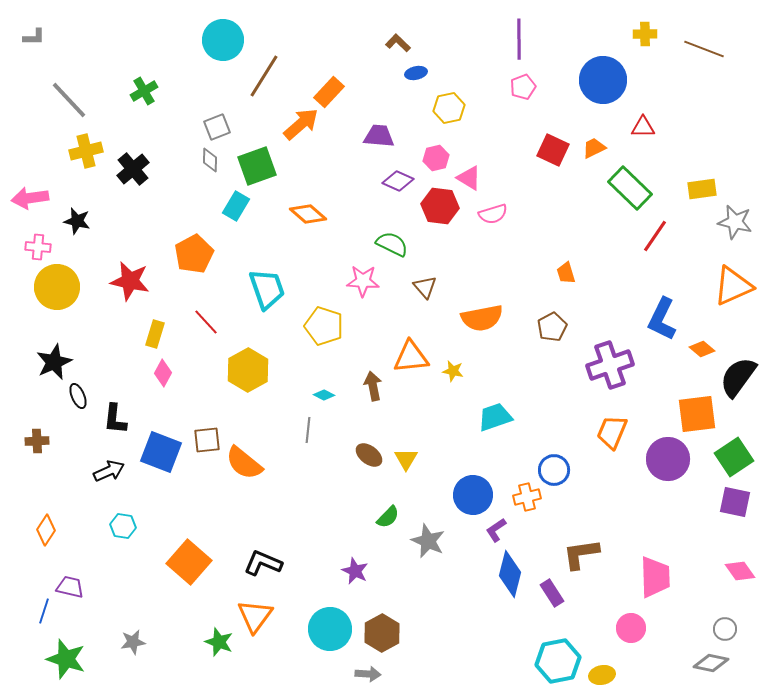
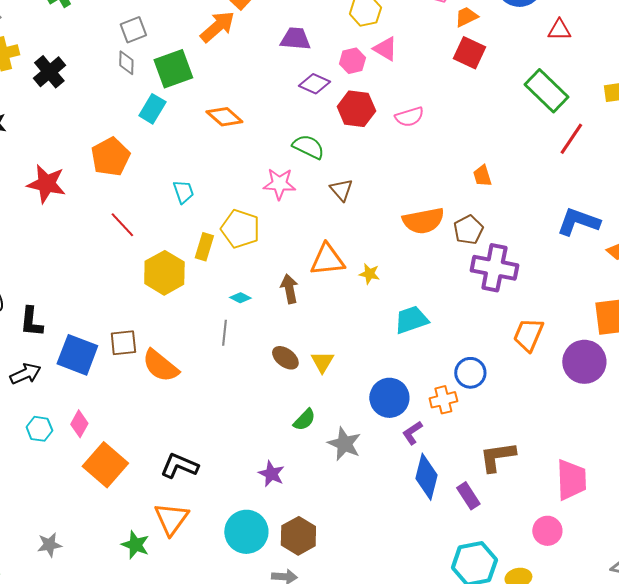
orange trapezoid: (594, 148) -> (466, 17), moved
pink triangle: (469, 178) -> (385, 49), moved
cyan trapezoid: (267, 289) -> (183, 192), size x0.6
orange semicircle: (482, 318) -> (423, 221), moved
blue L-shape: (662, 319) -> (578, 222), turned 84
yellow rectangle: (155, 334) -> (204, 247), moved
purple cross: (610, 365) -> (494, 268), moved, turned 30
pink diamond: (163, 373) -> (79, 424), moved

